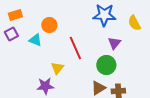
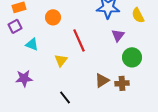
cyan triangle: (35, 40) -> (32, 44), moved
green circle: (106, 65) -> (132, 57), moved
purple star: (45, 86) -> (24, 78), moved

